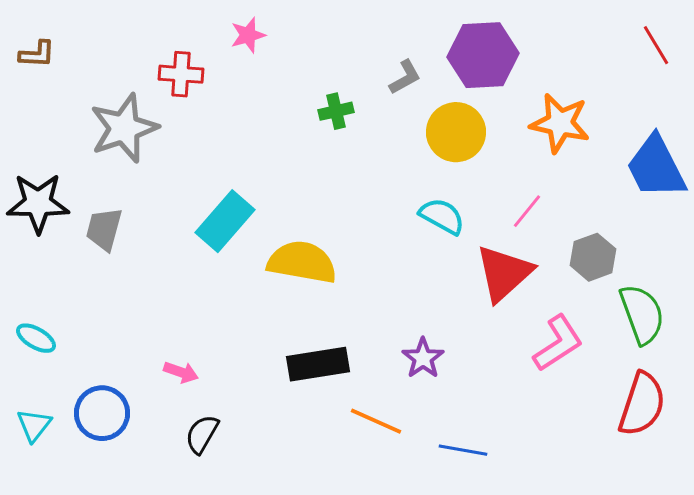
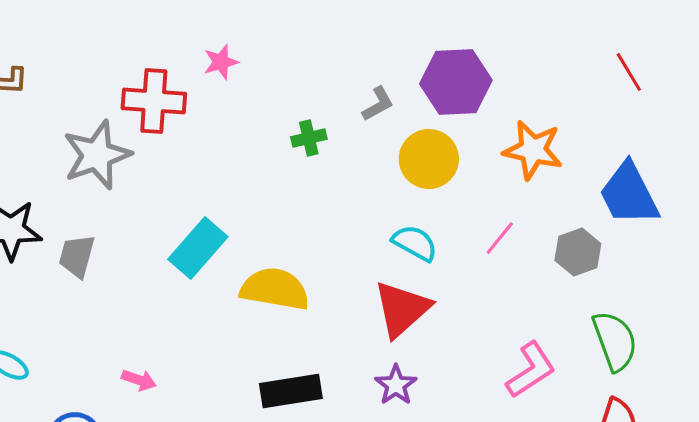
red cross: (181, 74) -> (154, 101), size x1.4
gray hexagon: (593, 257) -> (578, 252), moved
red triangle: (504, 273) -> (402, 309), moved
pink arrow: (181, 372) -> (139, 380), moved

